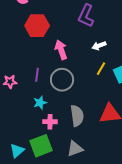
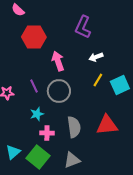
purple line: (37, 75) -> (34, 86), turned -32
green square: (41, 146) -> (38, 157), turned -30
cyan triangle: (17, 151) -> (13, 152), moved

